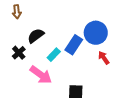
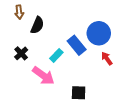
black semicircle: (36, 36) -> (37, 25), moved, turned 150
blue rectangle: (74, 45) -> (77, 45), turned -72

